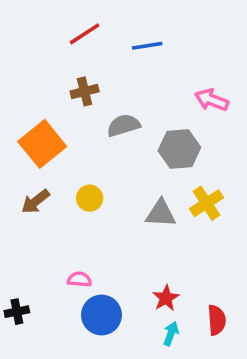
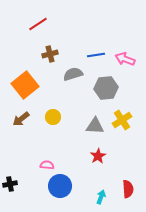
red line: (85, 34) -> (38, 24), moved
blue line: (147, 46) -> (96, 55), moved
red star: (166, 298) -> (98, 156), moved

